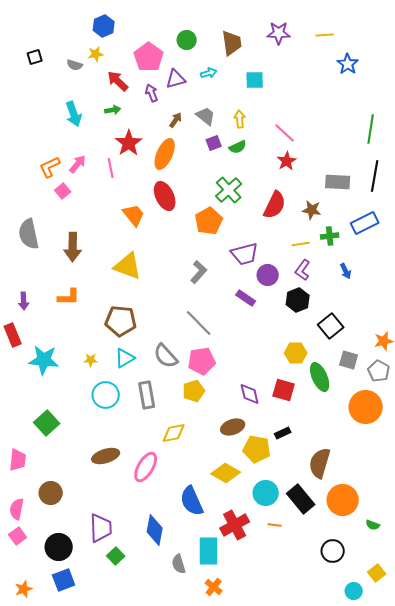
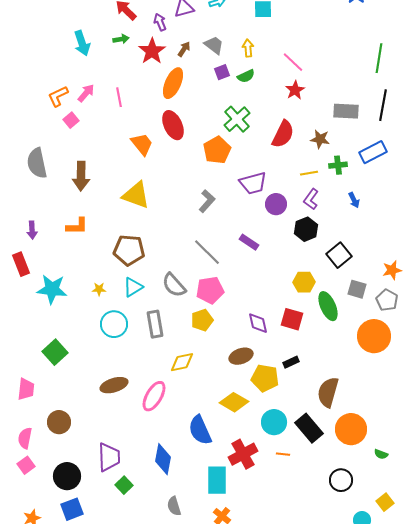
red star: (129, 143) -> (152, 51), moved
purple rectangle: (246, 298) -> (249, 242), moved
gray semicircle: (179, 564) -> (174, 506), moved

